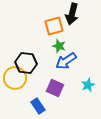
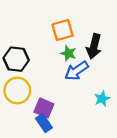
black arrow: (72, 14) -> (94, 46), moved
black hexagon: (26, 63) -> (16, 59), moved
purple square: (55, 88) -> (44, 108), moved

